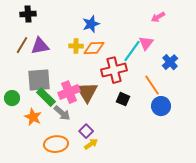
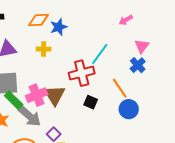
pink triangle: (146, 43) -> (142, 46), moved
orange diamond: (94, 48) -> (39, 20), moved
gray arrow: (62, 113) -> (30, 116), size x1.4

